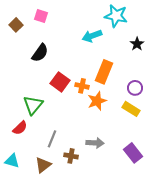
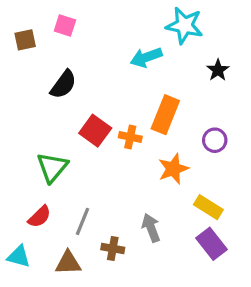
brown square: (16, 25) -> (25, 40), turned 32
orange star: (97, 101) -> (173, 169), moved
yellow rectangle: (131, 109) -> (208, 207), moved
red semicircle: (20, 128) -> (39, 217), moved
gray arrow: (95, 143) -> (151, 228), turned -114
brown triangle: (43, 165) -> (68, 263), turned 36

